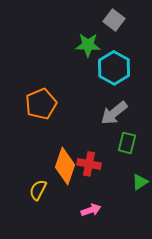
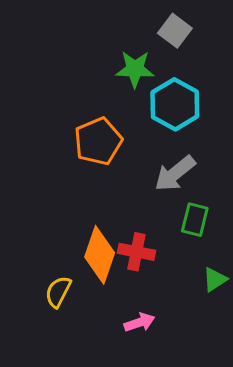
orange pentagon: (41, 104) -> (98, 141), moved

